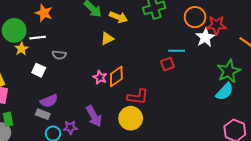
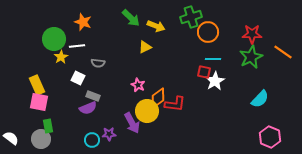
orange circle: (195, 17) -> (208, 32), moved
white star: (205, 38) -> (215, 81), moved
red square: (167, 64) -> (204, 72), turned 32
green star: (229, 71) -> (251, 57), moved
orange diamond: (116, 76) -> (158, 98), moved
gray rectangle: (43, 114) -> (93, 96), moved
yellow circle: (131, 118) -> (147, 111), moved

